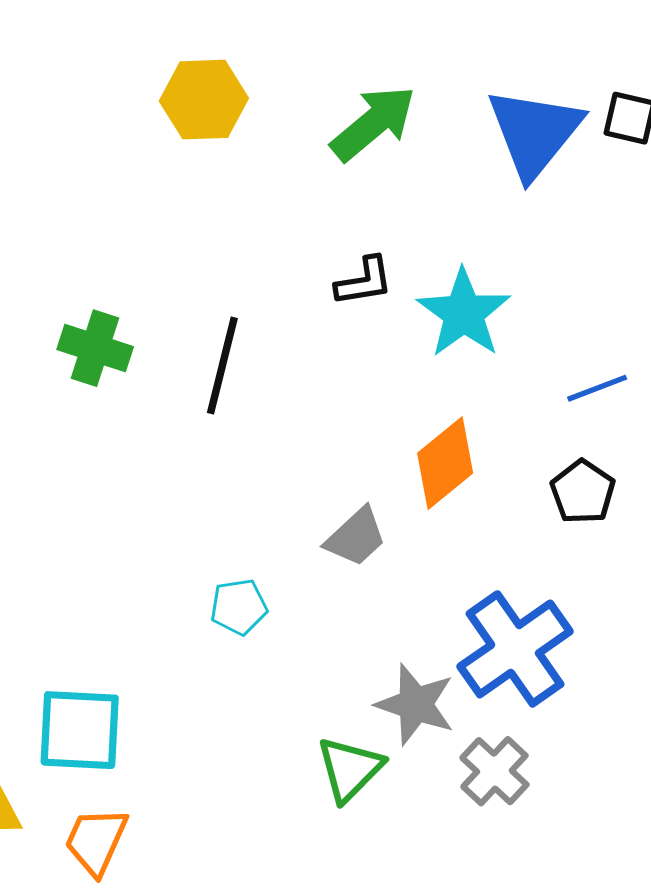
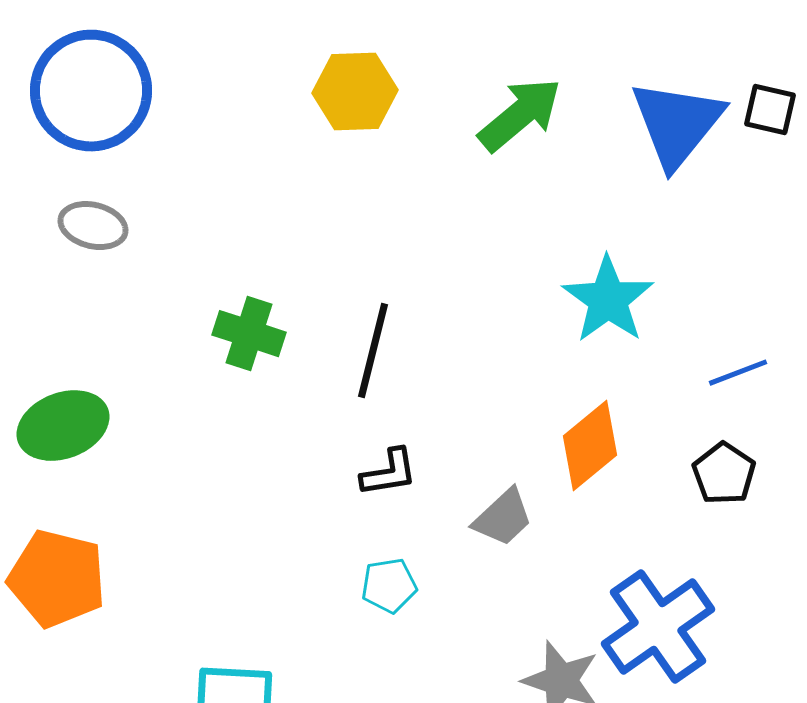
black L-shape: (364, 281) -> (389, 473), moved

